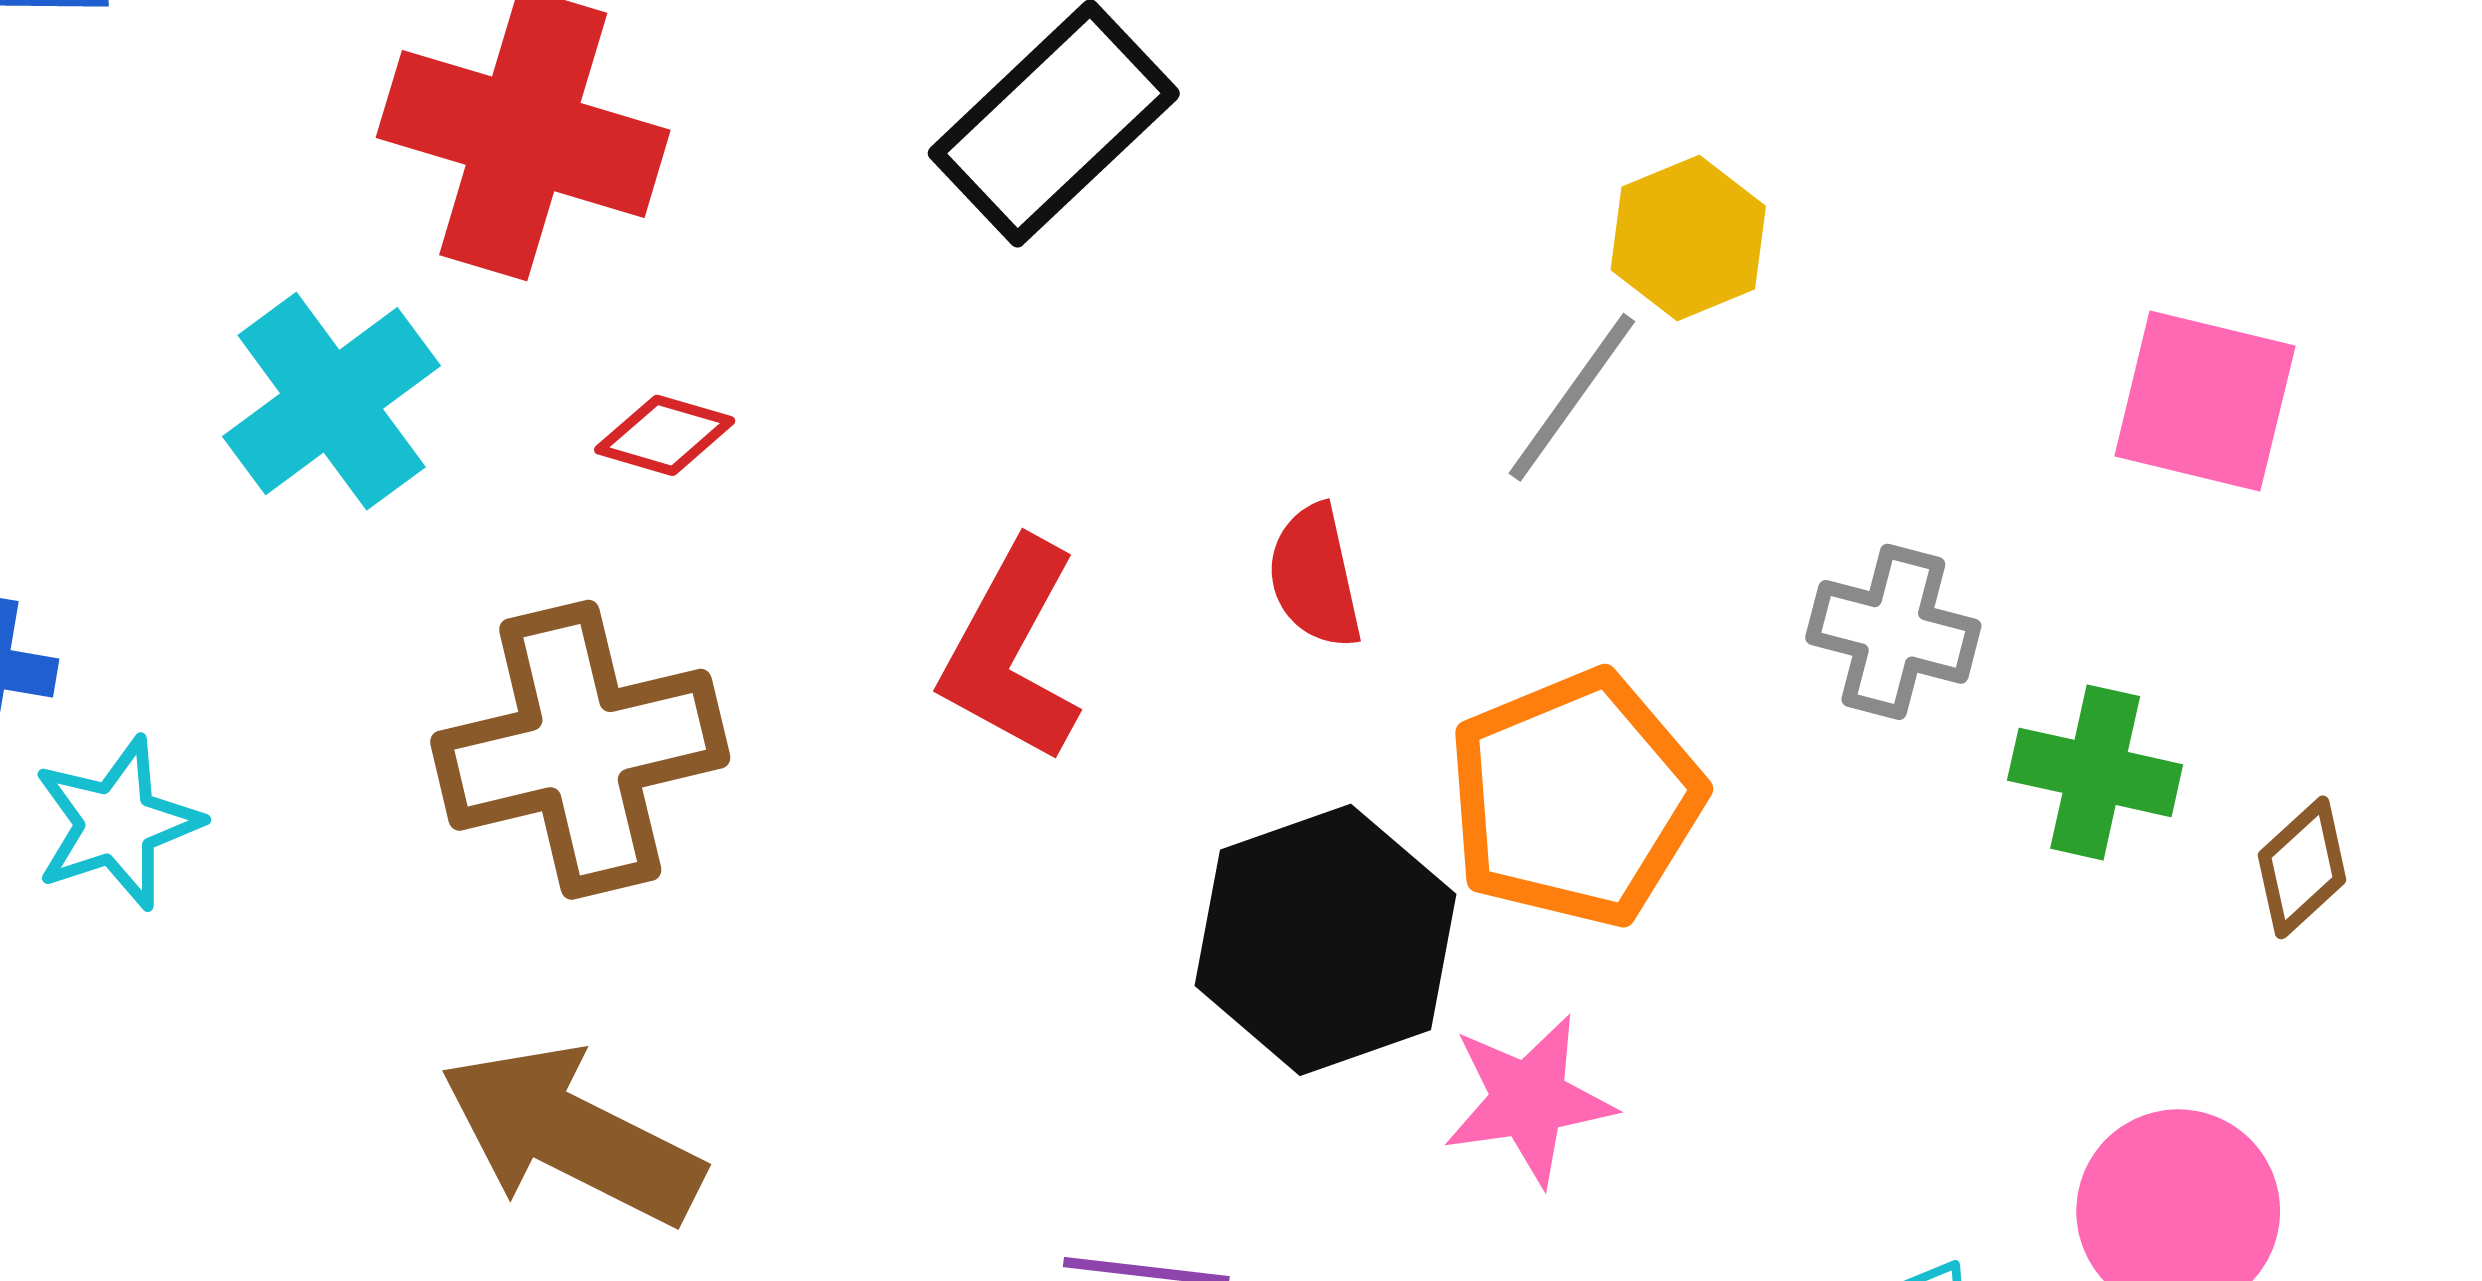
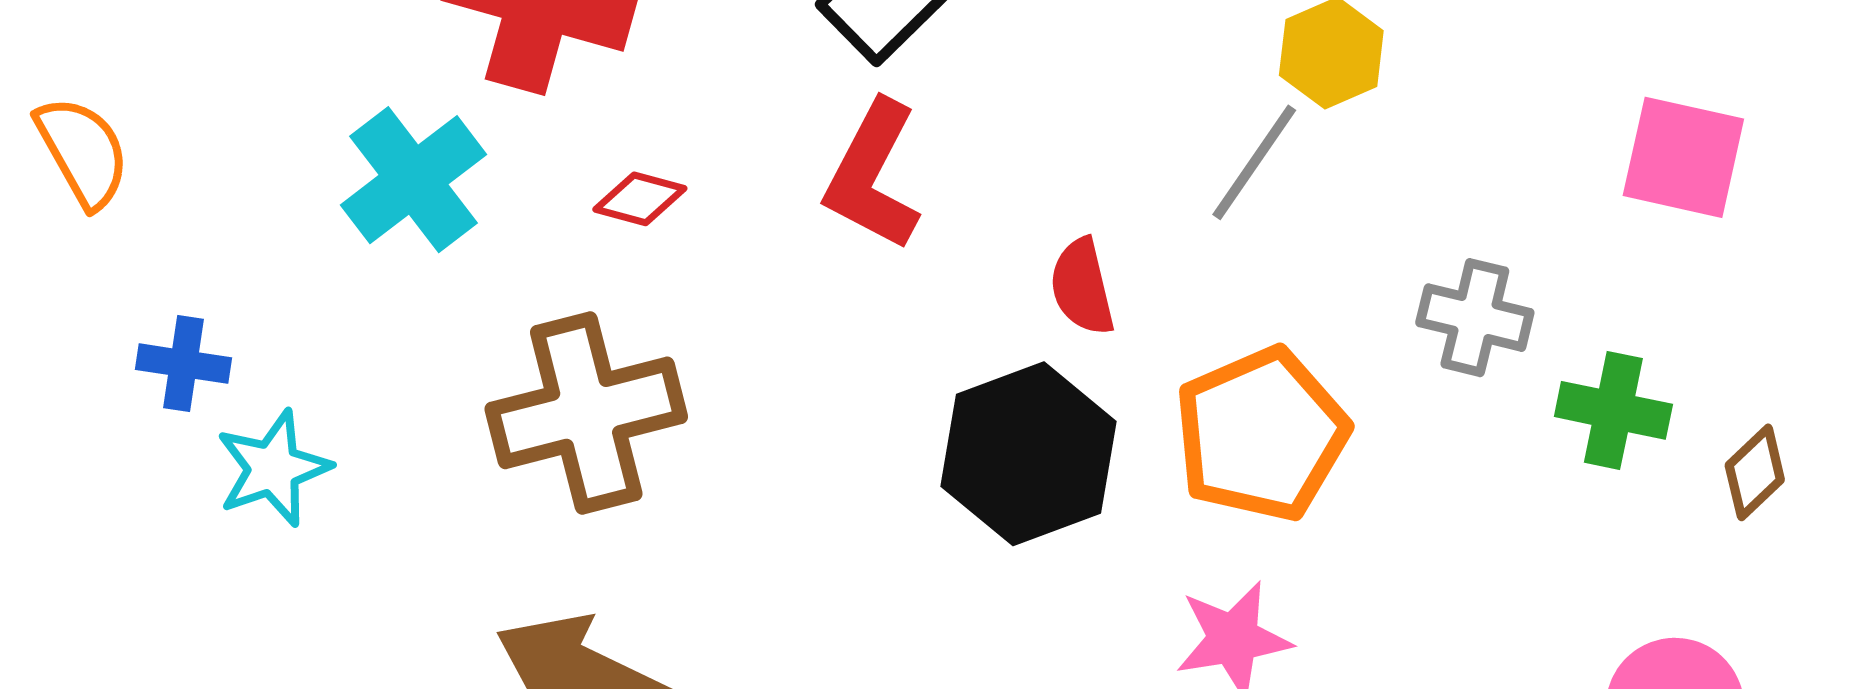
red L-shape: (1011, 651) -> (873, 175), moved
black hexagon: (1325, 940) -> (1029, 454), moved

